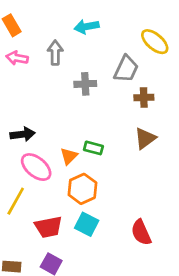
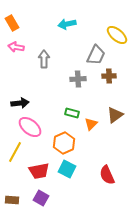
gray arrow: (55, 53) -> (44, 59), moved
gray cross: (85, 84) -> (78, 79), moved
brown triangle: (145, 138) -> (115, 115), moved
orange triangle: (69, 156) -> (91, 124), moved

